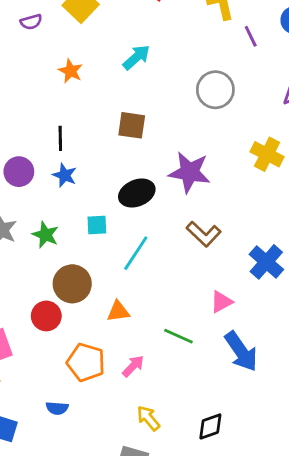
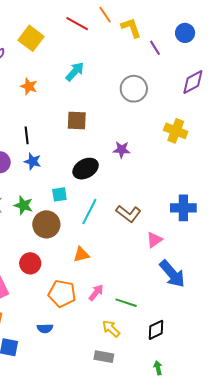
purple star: (189, 172) -> (122, 150), size x0.6
brown L-shape: (204, 234) -> (128, 214), moved
blue cross: (266, 262) -> (183, 208), turned -35
brown circle: (72, 284) -> (46, 224), moved
green line: (178, 336) -> (126, 303), moved

